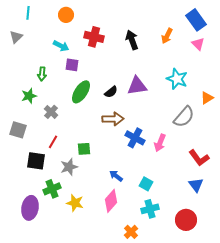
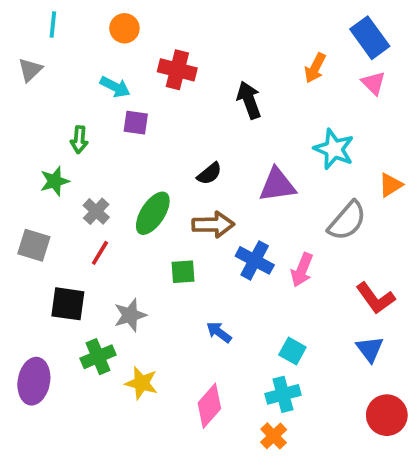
black arrow: (132, 40) -> (249, 100), moved
purple triangle: (137, 86) -> (277, 185), moved
green ellipse: (81, 92) -> (153, 213), moved
red line: (53, 142) -> (100, 253), moved
green square: (84, 149) -> (183, 272), moved
cyan square: (146, 184) -> (292, 351), moved
pink diamond: (111, 201) -> (209, 406), moved
purple ellipse: (30, 208) -> (34, 381), moved
red circle: (186, 220) -> (387, 415), moved
orange cross: (131, 232) -> (274, 436), moved

